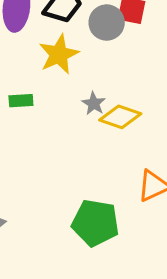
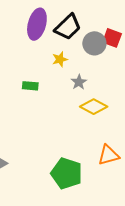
yellow star: (59, 54) -> (60, 59), size x0.6
gray star: (94, 103) -> (79, 82), moved

